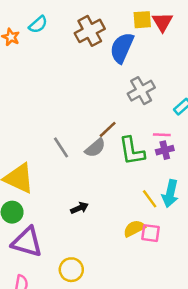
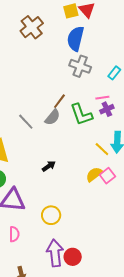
blue semicircle: (122, 48) -> (76, 39), moved
gray cross: (141, 91) -> (80, 66), turned -30
pink square: (150, 233) -> (107, 176), turned -35

